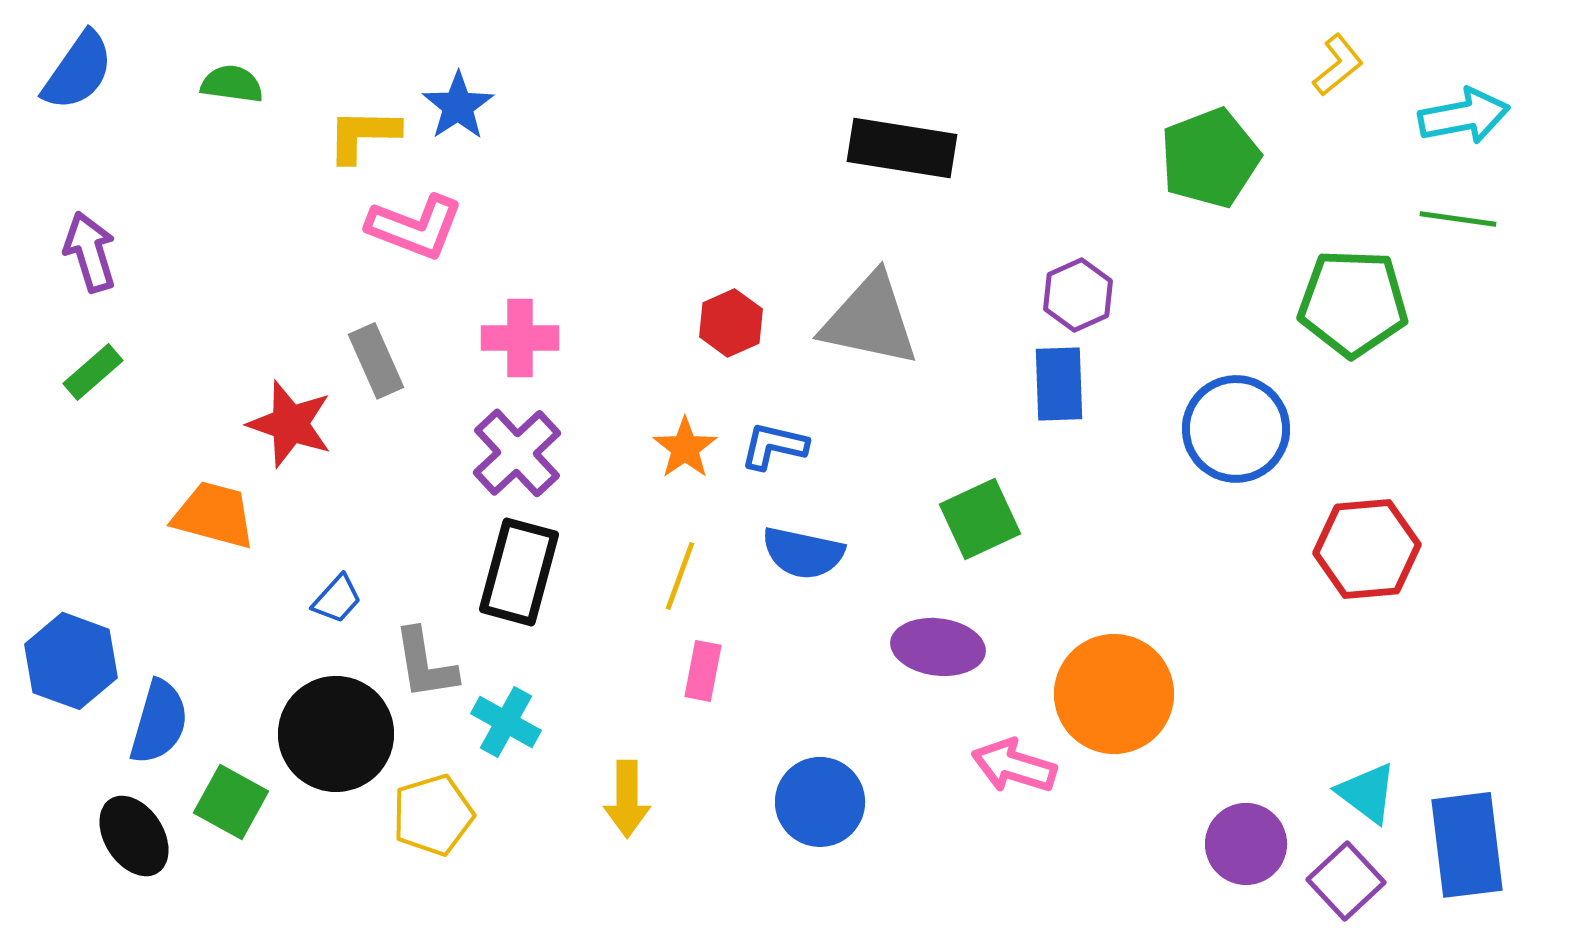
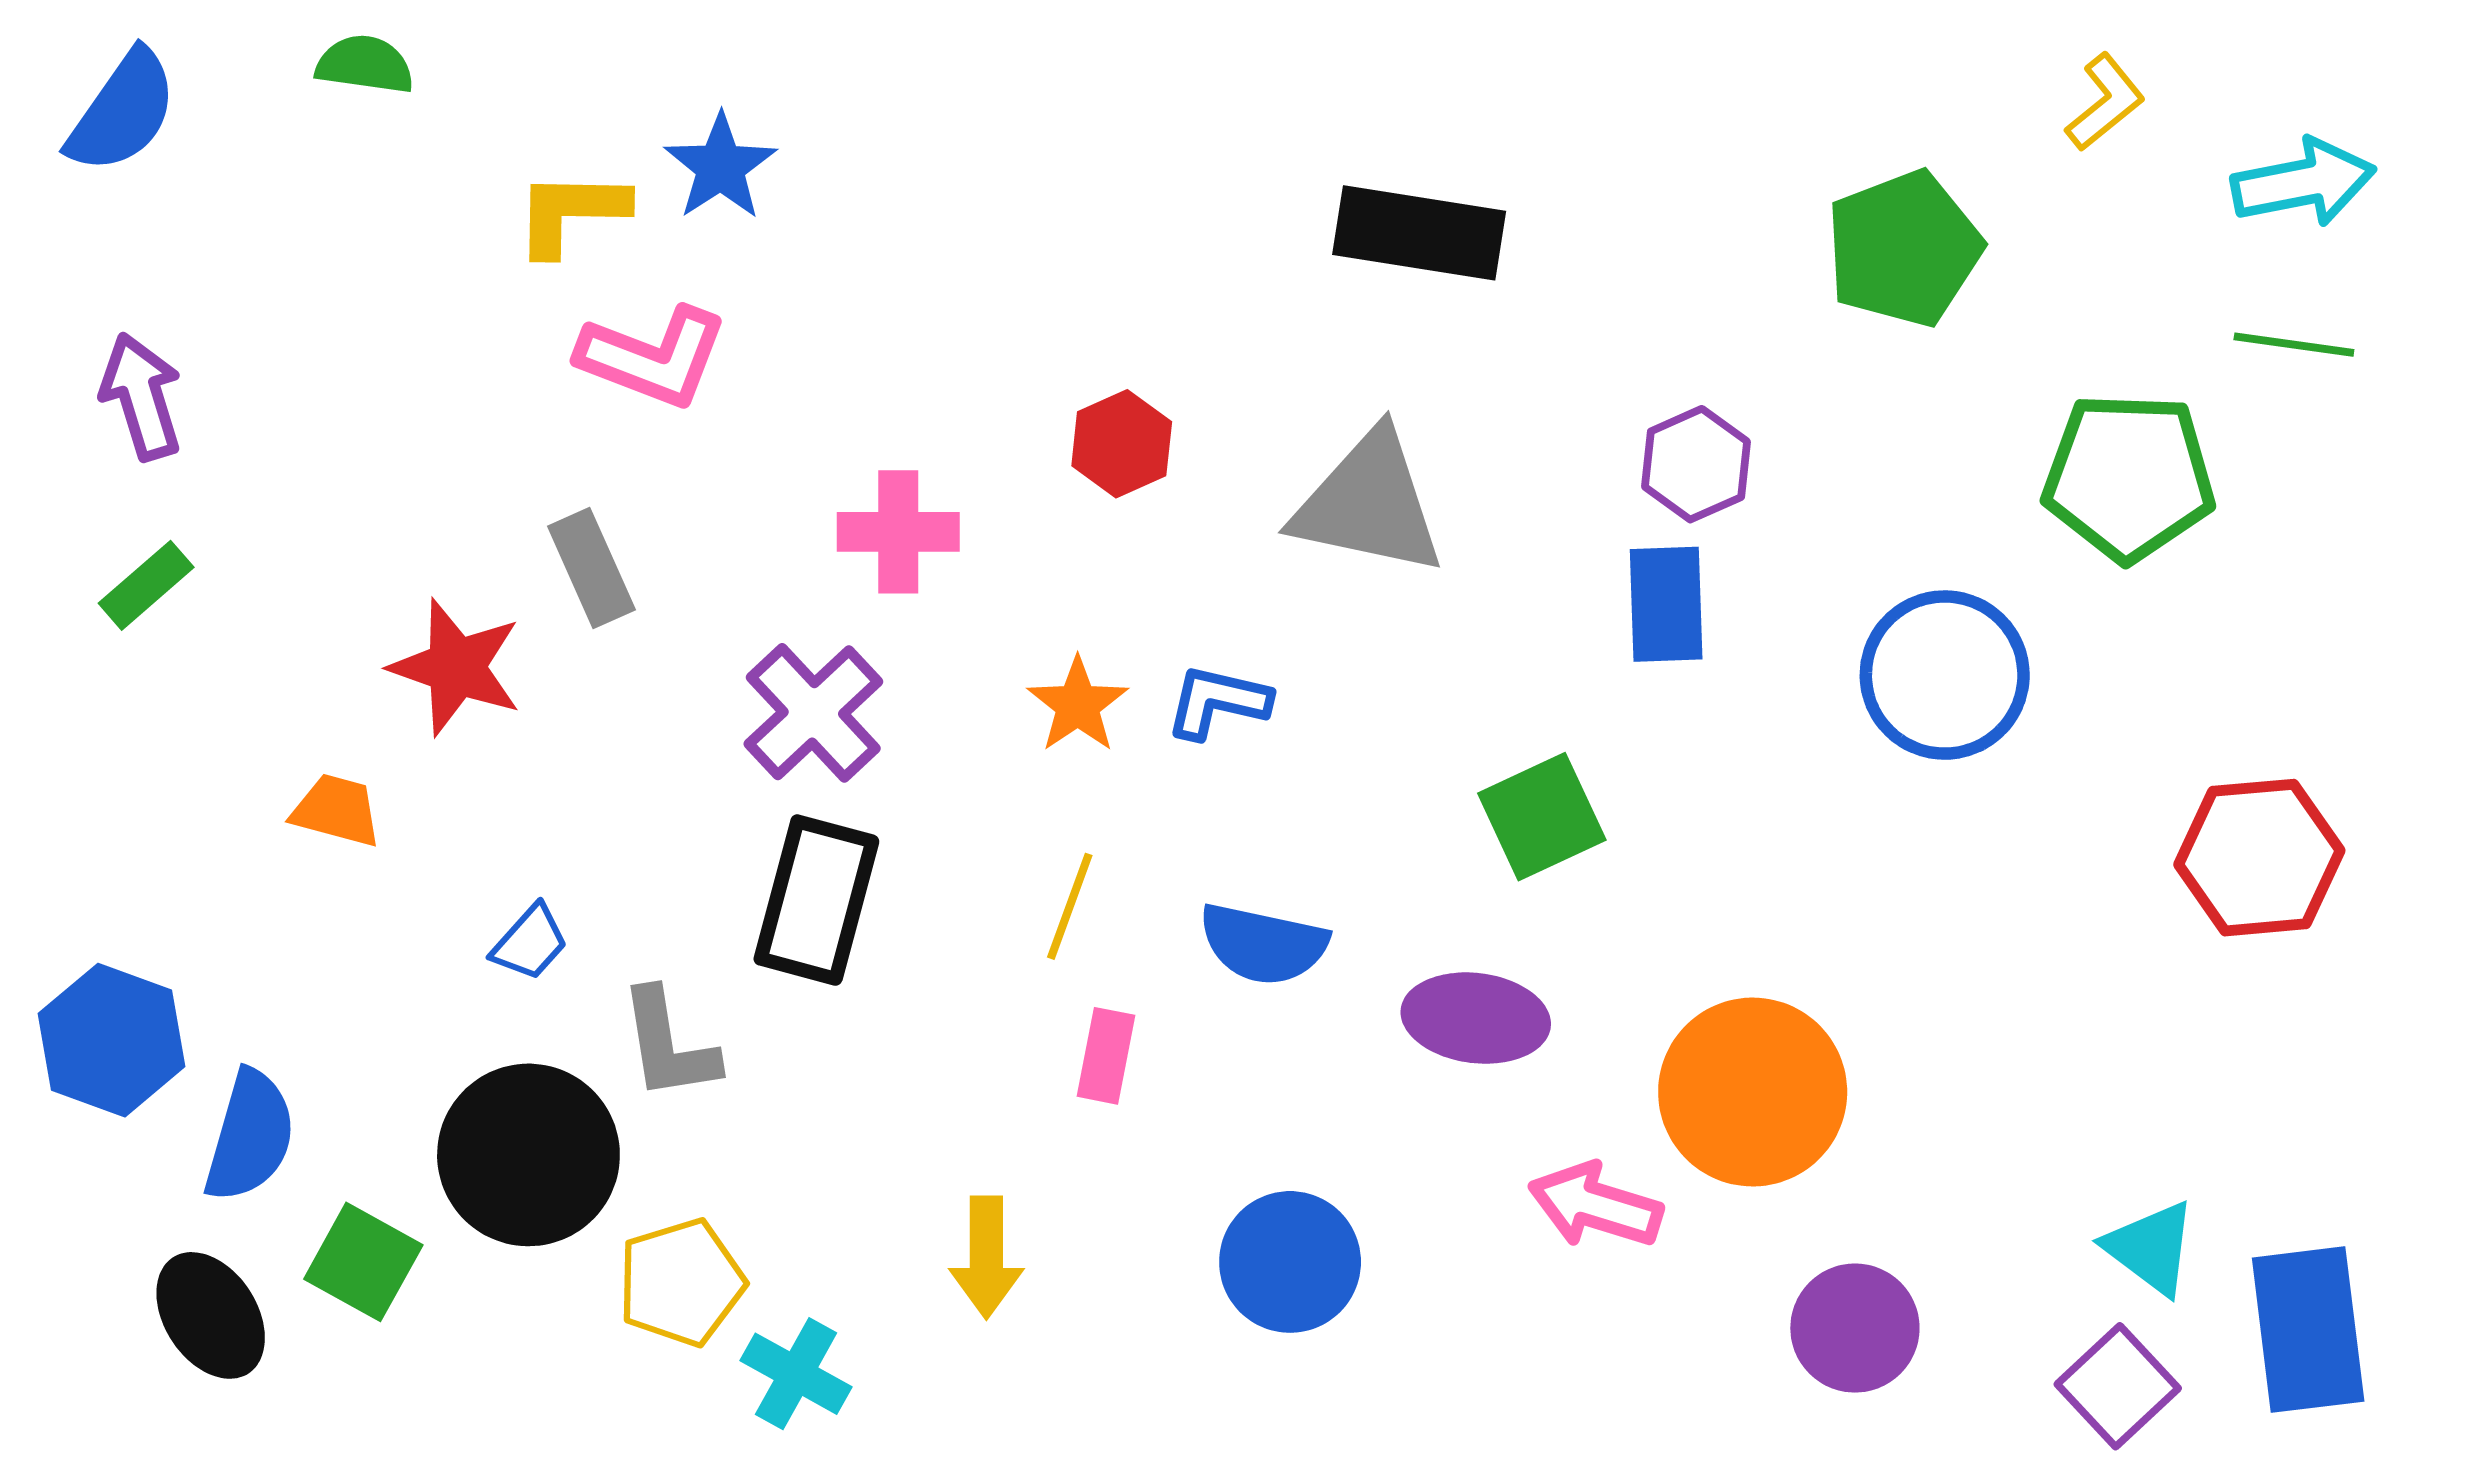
green semicircle: (232, 84) -> (365, 65), moved
red hexagon: (731, 323) -> (1122, 444), moved
pink cross: (520, 338) -> (898, 532), moved
orange trapezoid: (214, 515) -> (337, 810), size x0.7
red hexagon: (1367, 549) -> (2259, 858), moved
blue semicircle: (803, 553) -> (1263, 944), moved
cyan cross: (506, 722) -> (796, 1374), moved
purple circle: (1246, 844) -> (1855, 1328), moved

